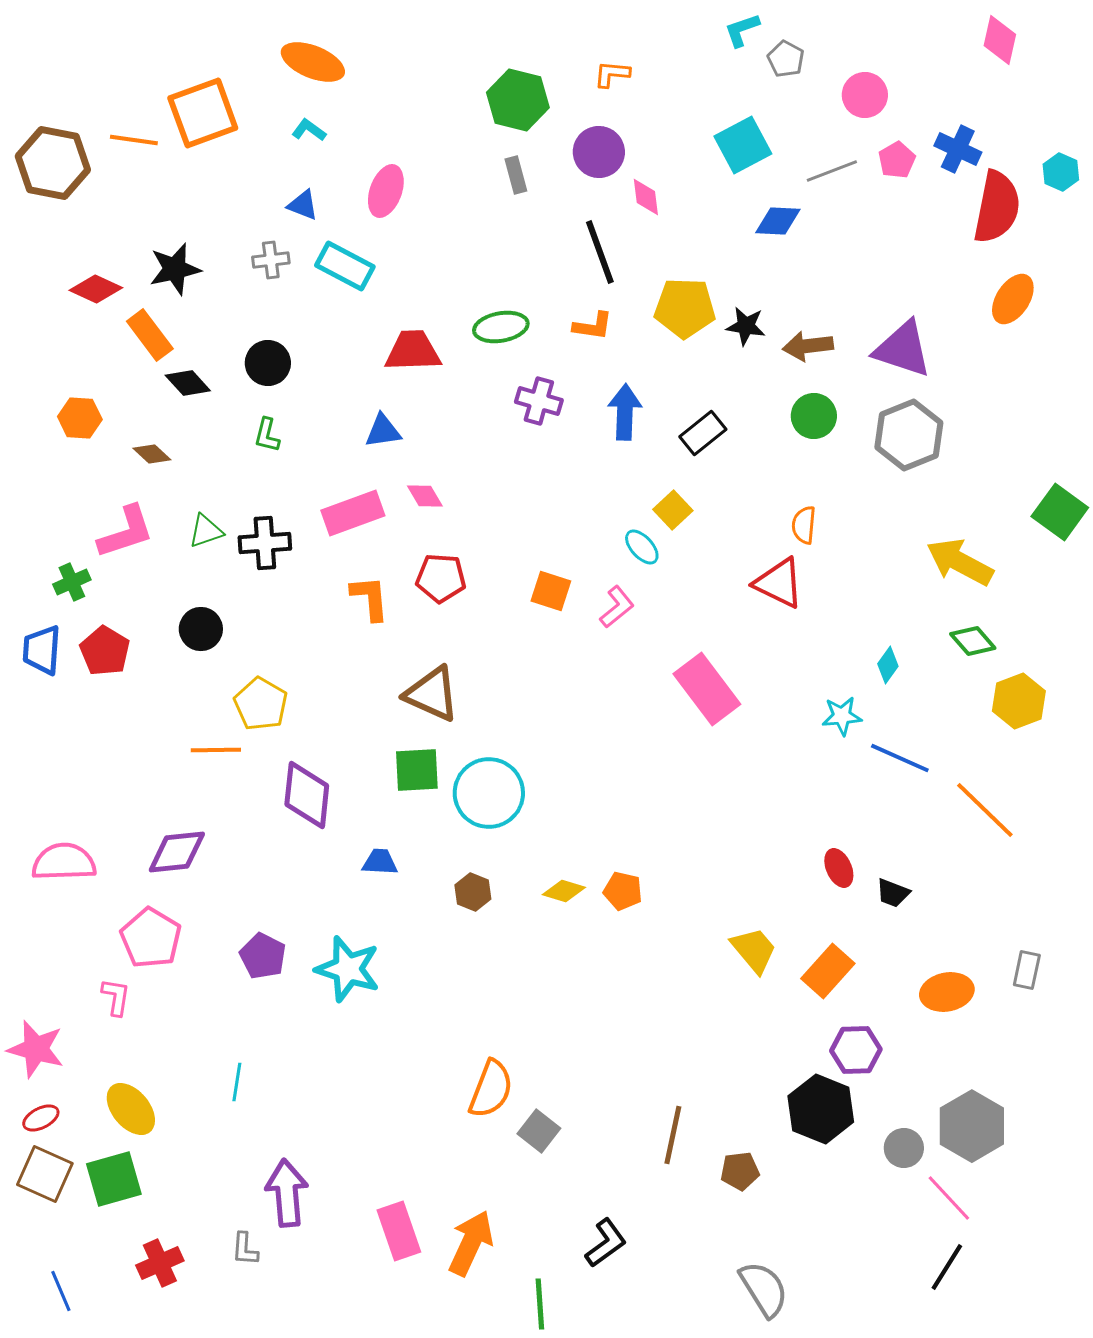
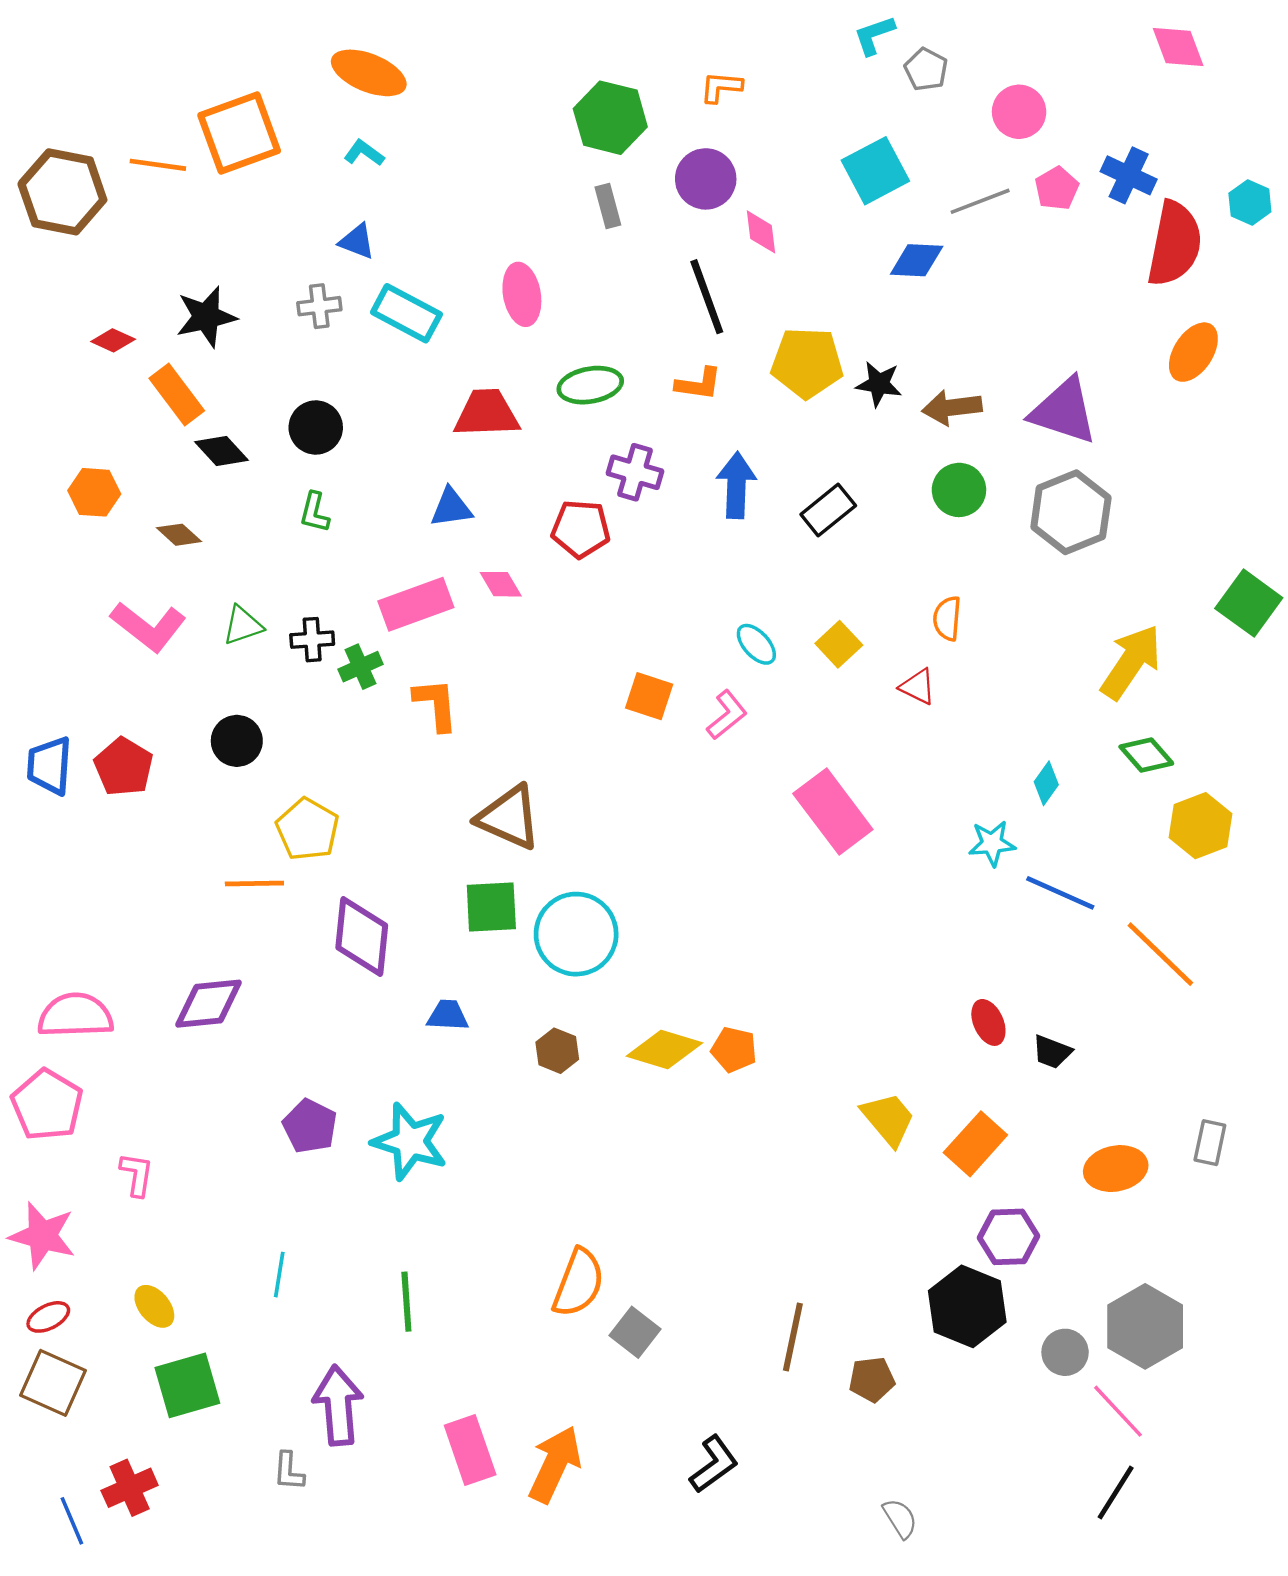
pink diamond: (1000, 40) -> (1178, 47), turned -33
pink ellipse: (386, 191) -> (522, 294), moved, turned -30
red diamond: (96, 289) -> (113, 340), size x0.7
yellow square: (673, 510) -> (839, 644), moved
pink L-shape: (126, 532) -> (148, 627), turned 56
black cross: (265, 543) -> (312, 640), size x0.7
yellow arrow: (960, 562) -> (1131, 662), turned 96
red pentagon: (441, 578) -> (581, 529), moved
green cross: (72, 582) -> (361, 667), moved
red triangle: (779, 583) -> (918, 687), size x0.6
yellow diamond: (564, 891) -> (664, 1050), size x1.5
pink pentagon: (151, 938) -> (47, 1105), moved
yellow ellipse: (131, 1109) -> (154, 1306), size x0.7
green square: (114, 1179) -> (187, 1385), moved
red cross: (160, 1263) -> (130, 1488), moved
gray semicircle: (764, 1289) -> (900, 1518), size x0.6
green line: (540, 1304) -> (406, 1302), moved

